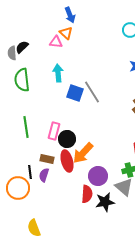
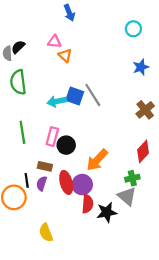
orange triangle: (66, 33) -> (65, 55), moved
cyan arrow: (58, 73) -> (57, 101), moved, turned -96
orange arrow: (83, 153) -> (97, 160), moved
red ellipse: (67, 161) -> (66, 182), moved
purple circle: (98, 176) -> (82, 185), moved
yellow semicircle: (34, 228) -> (46, 233), moved

